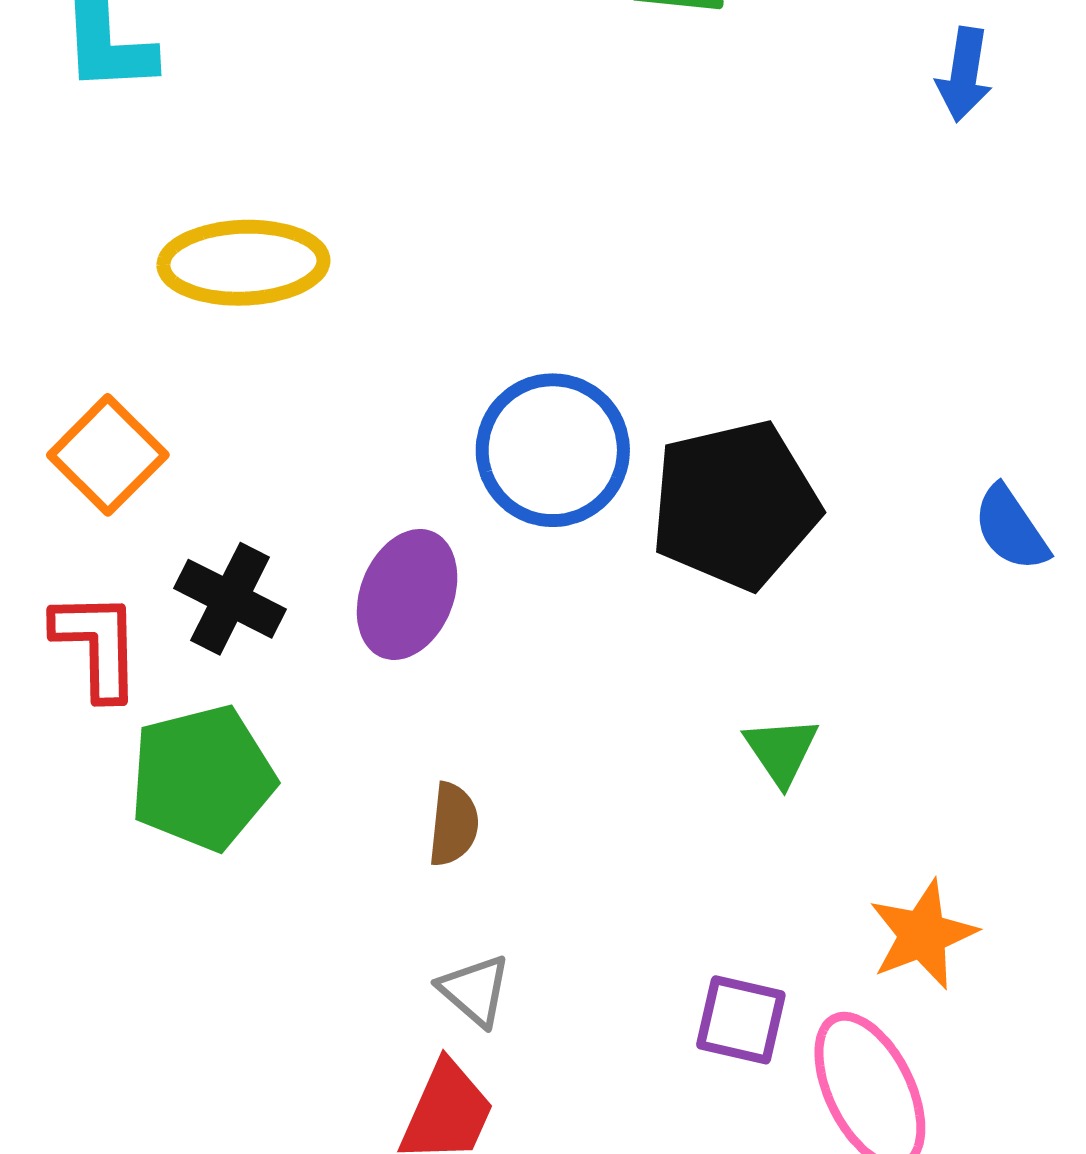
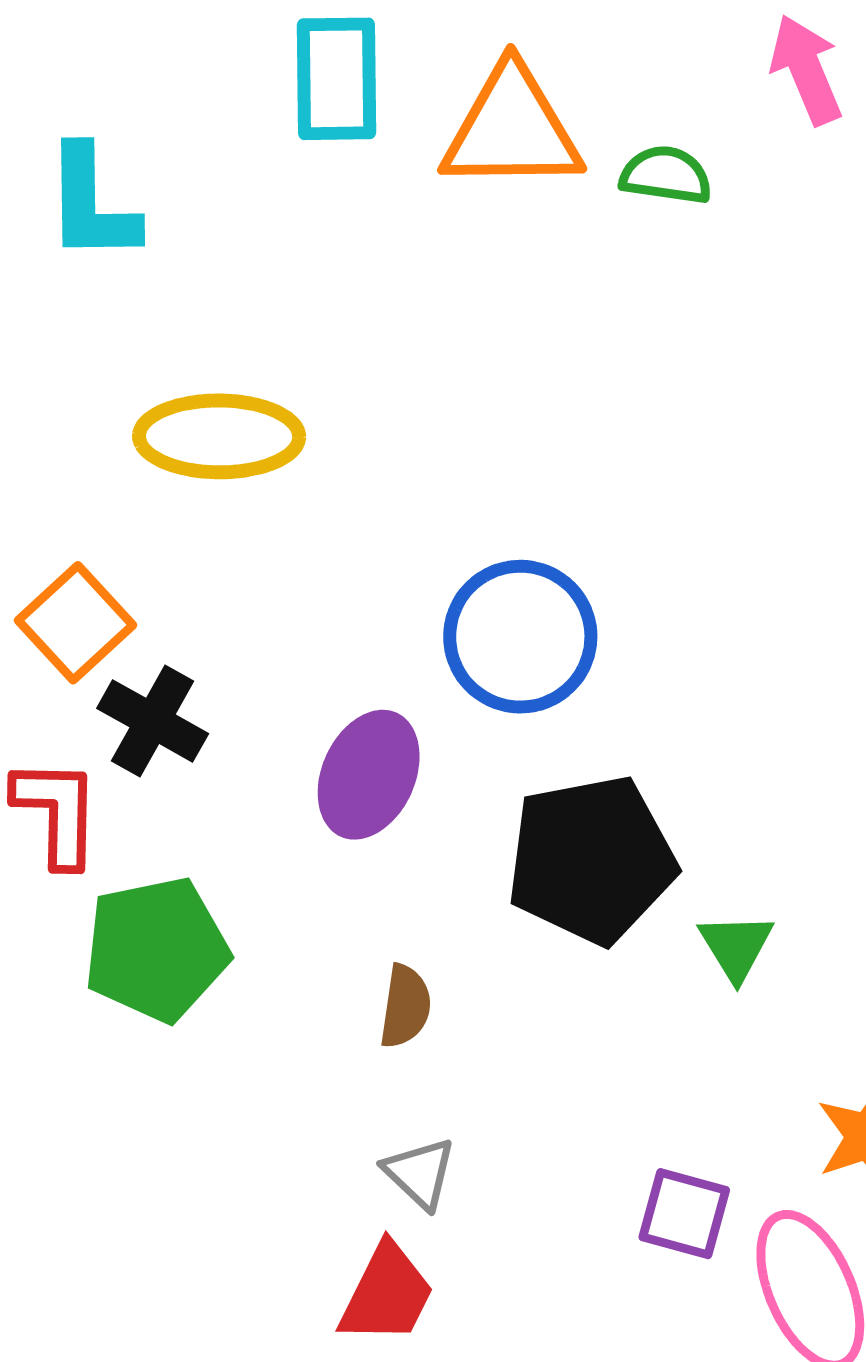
black pentagon: (735, 505) -> (591, 860), moved
black cross: (230, 599) -> (153, 721), moved

